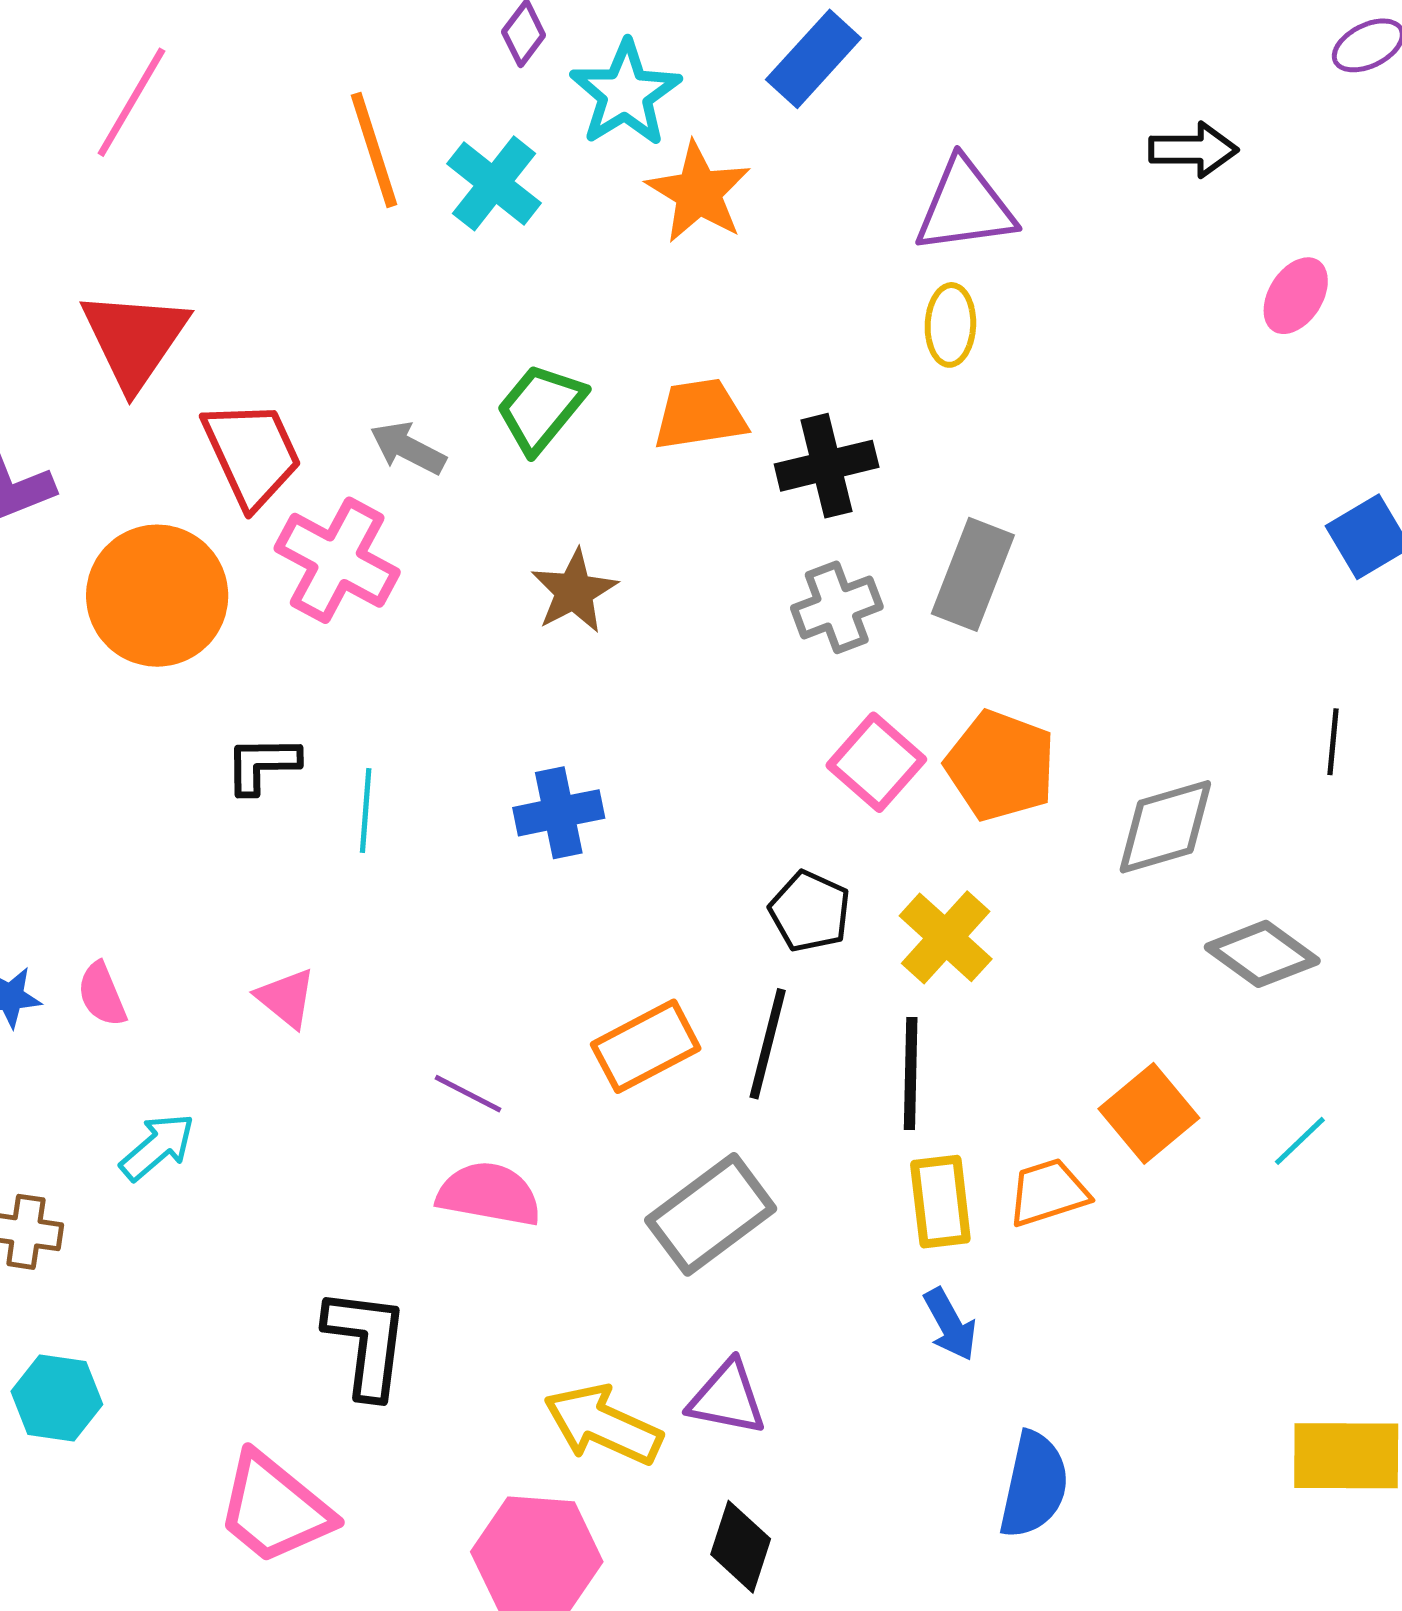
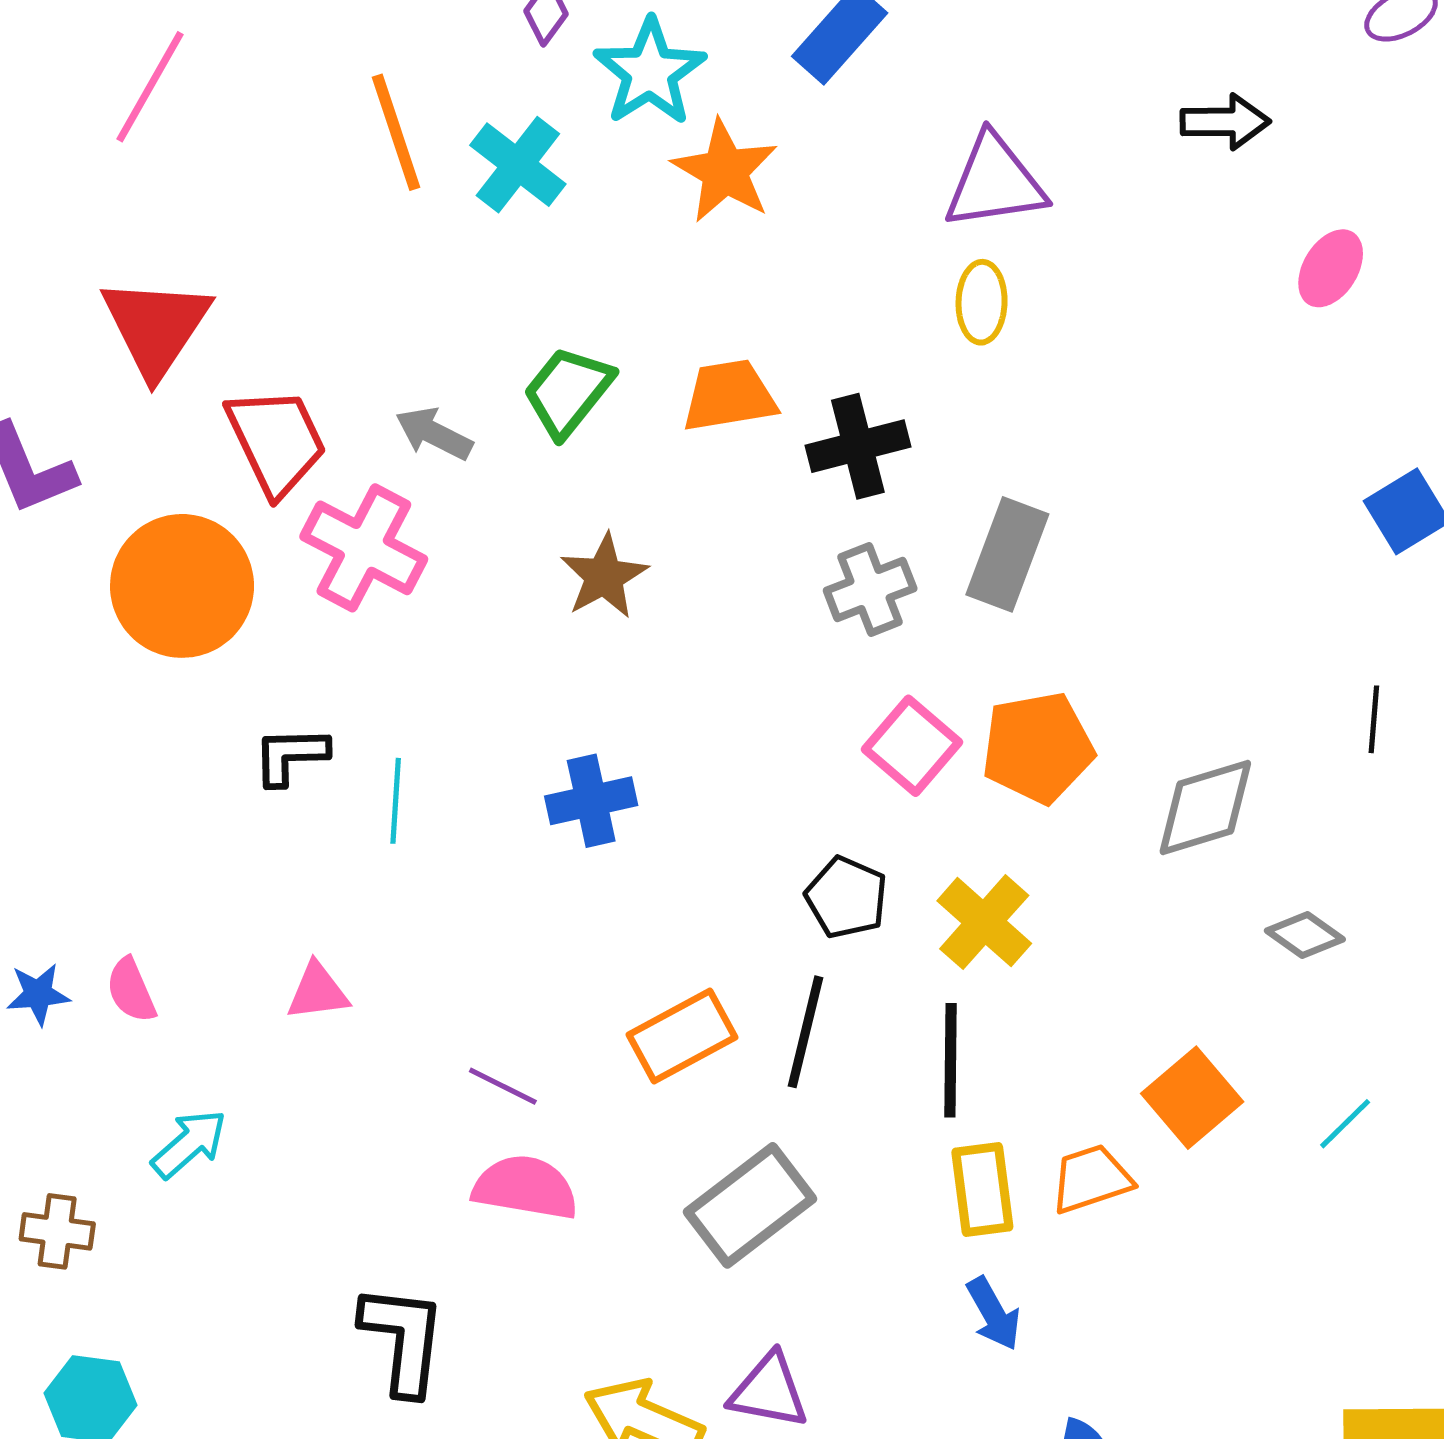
orange pentagon: (1001, 766) -> (1038, 748), turned -30
gray diamond: (1262, 954) -> (1305, 935), size x0.7
pink triangle: (286, 998) -> (318, 992), turned -46

